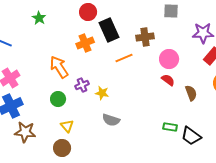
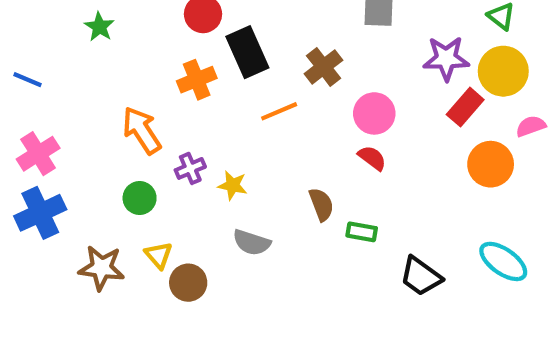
brown cross: (145, 37) -> (324, 67), turned -30
brown semicircle: (191, 93) -> (321, 204), moved
green rectangle: (170, 127) -> (362, 232), moved
brown star: (25, 132) -> (102, 268), moved
brown circle: (62, 148) -> (188, 283), moved

